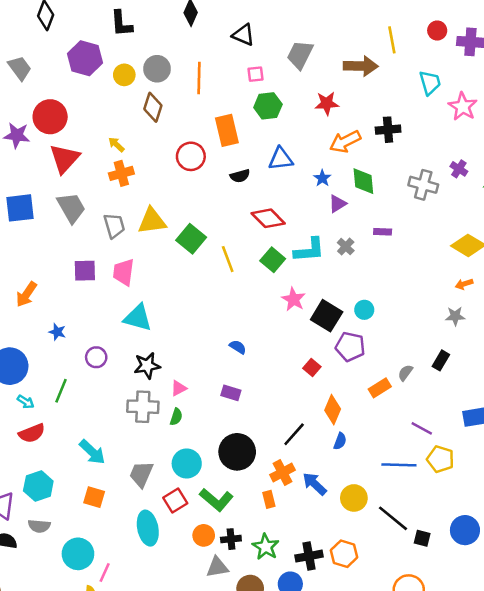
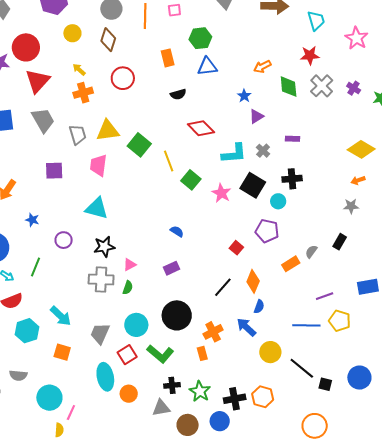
pink square: (255, 74) -> (174, 10), moved
yellow circle: (124, 75) -> (72, 33), moved
cyan trapezoid: (430, 83) -> (316, 21), moved
red star: (327, 103) -> (310, 55), moved
orange rectangle: (227, 130) -> (168, 58), size x0.7
black cross: (388, 130) -> (292, 179), moved
orange arrow: (345, 142) -> (262, 67), size x0.7
red circle: (191, 156) -> (123, 78), moved
blue triangle: (281, 159) -> (207, 66), moved
green diamond: (363, 181) -> (289, 87), moved
gray cross: (423, 185) -> (322, 86), moved, turned 30
green square: (273, 260) -> (191, 180), moved
pink trapezoid: (124, 272) -> (98, 165), moved
black square: (327, 316) -> (253, 185), moved
purple rectangle: (231, 393) -> (172, 268), turned -42
purple line: (422, 428) -> (325, 296), turned -48
black line: (294, 434) -> (223, 287), moved
blue arrow: (315, 484) -> (246, 327), moved
cyan hexagon: (38, 486) -> (27, 331), moved
orange circle: (204, 535) -> (129, 394), moved

